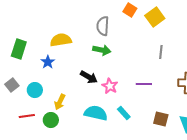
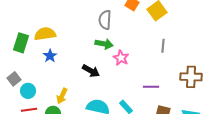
yellow semicircle: (61, 40) -> (45, 34), moved
purple line: (144, 84) -> (151, 87), moved
pink star: (110, 86) -> (121, 58), moved
cyan circle: (35, 90) -> (28, 91), moved

